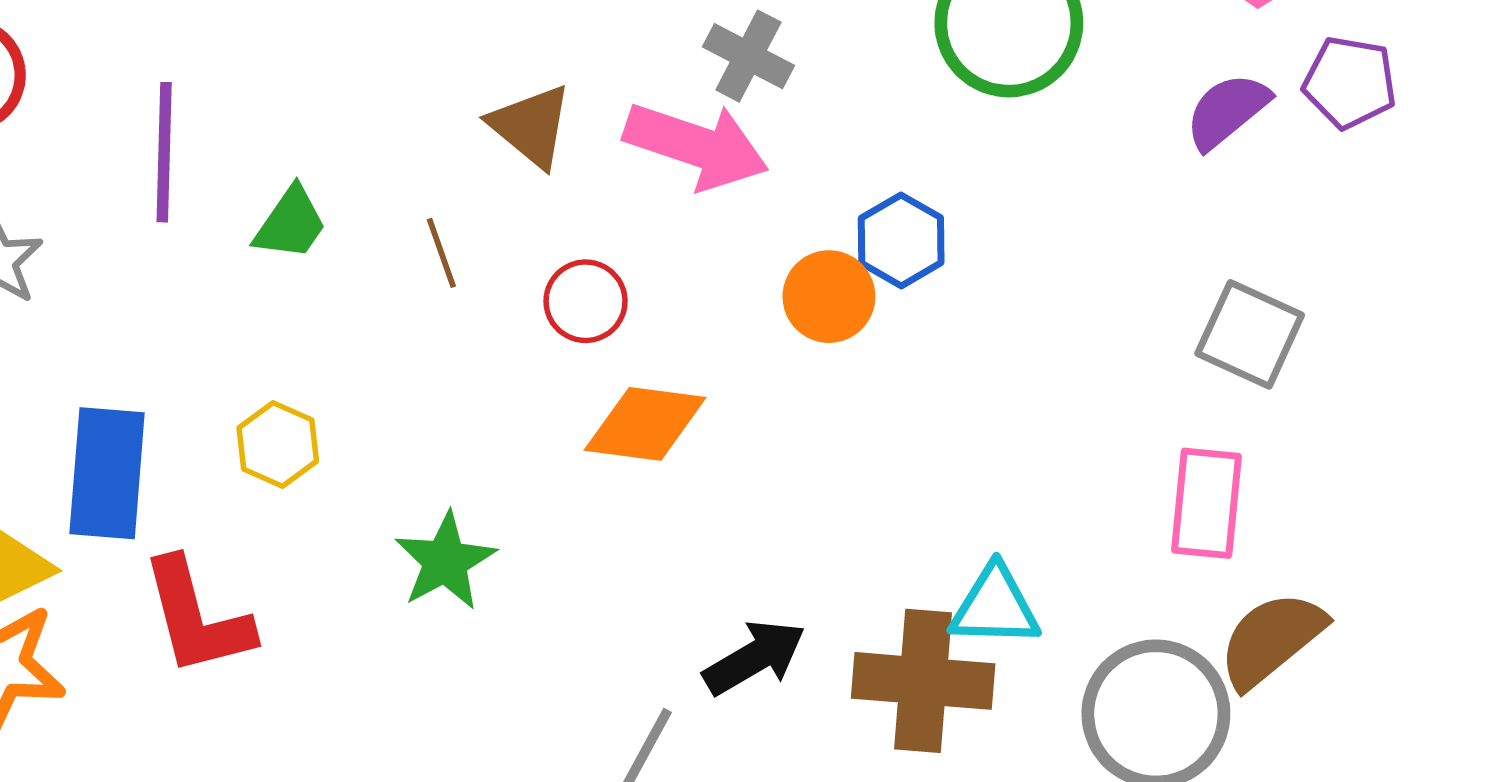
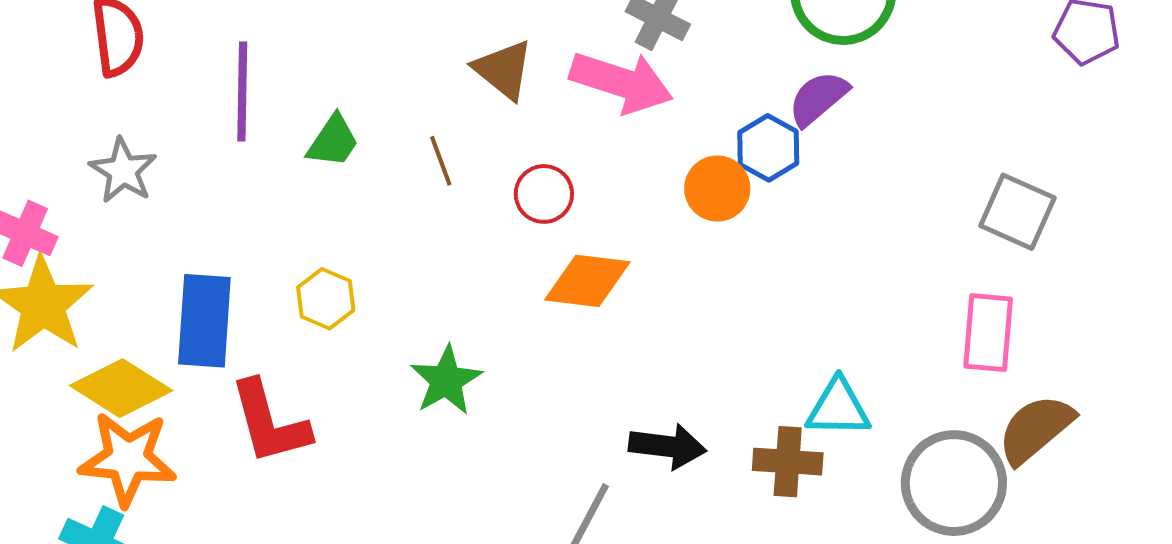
purple semicircle: (1227, 111) -> (818, 98), moved
black arrow: (754, 657) -> (667, 446), turned 38
brown cross: (923, 681) -> (788, 462), size x0.7

